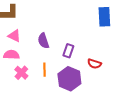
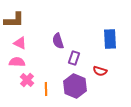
blue rectangle: (104, 17) -> (110, 39), moved
purple semicircle: (43, 41) -> (58, 41), moved
orange line: (44, 70) -> (46, 89), moved

